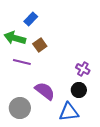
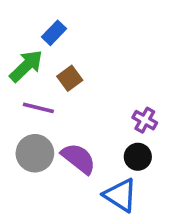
green arrow: (15, 38) -> (26, 66), turned 120
gray circle: (20, 108) -> (35, 153), moved
blue triangle: (69, 112) -> (120, 195), turned 40

